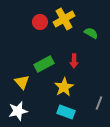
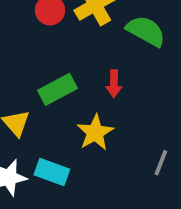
green semicircle: (91, 33) -> (146, 31), size x1.5
cyan rectangle: (66, 112) -> (52, 172), moved

